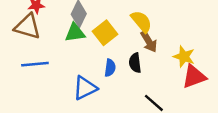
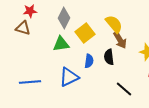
brown triangle: (27, 27) -> (23, 28), size x0.7
green triangle: (75, 33) -> (61, 44), moved
blue line: (35, 64) -> (30, 82), moved

